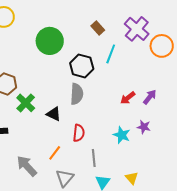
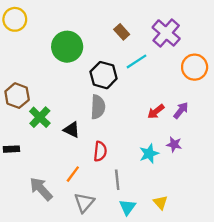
orange circle: (162, 46) -> (195, 67), moved
cyan line: (111, 54) -> (137, 61), turned 36
cyan star: (122, 135) -> (149, 154), turned 30

